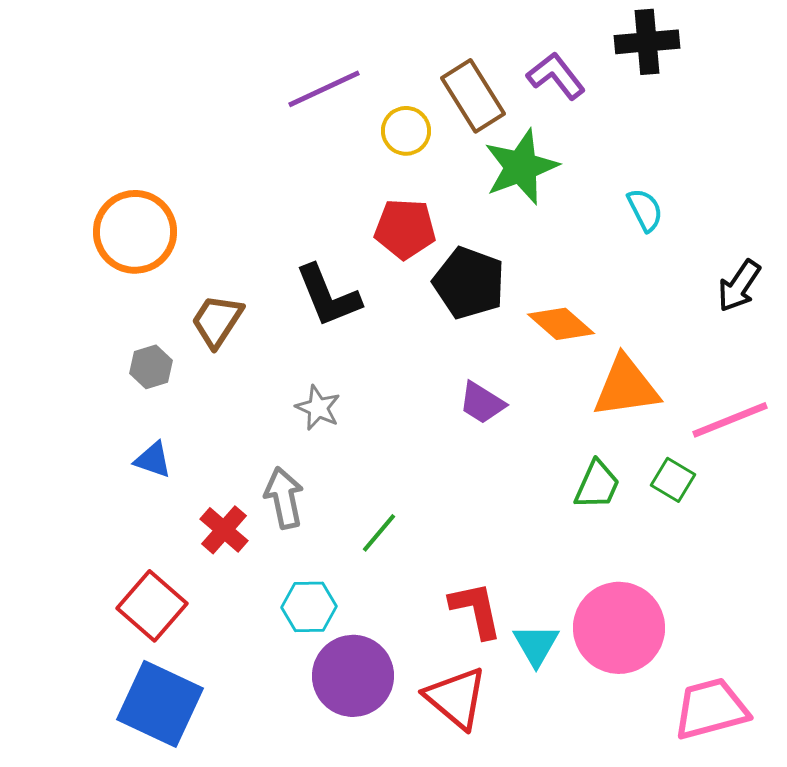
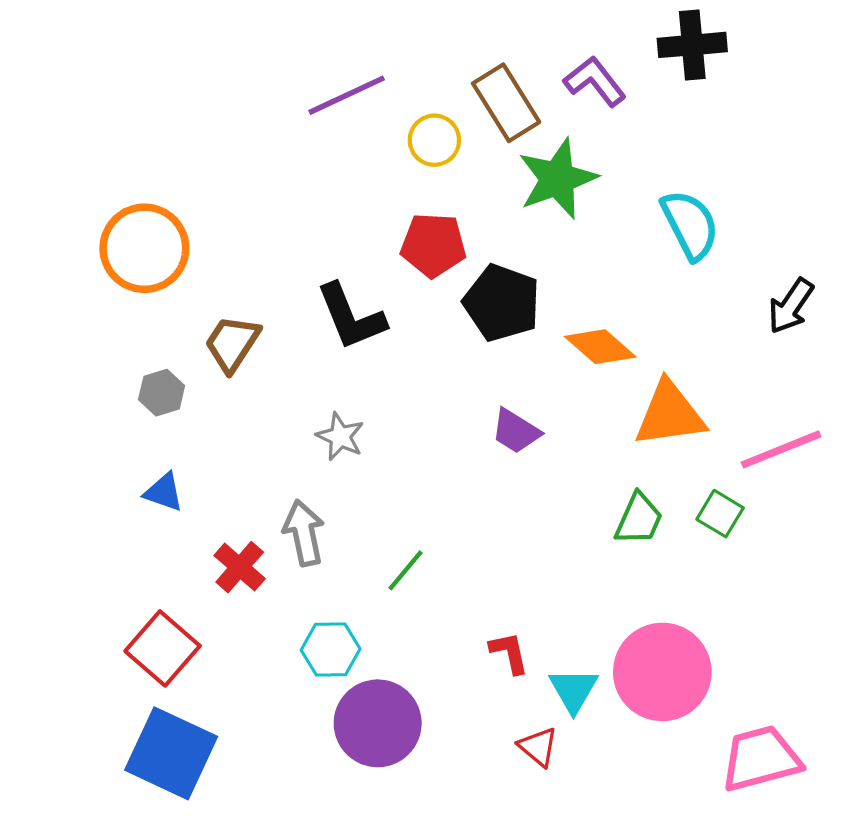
cyan semicircle: (645, 210) -> (690, 225), size x1.5
red L-shape: (476, 610) -> (509, 653), size x0.7
red triangle: (456, 698) -> (538, 747), moved, size x0.6

